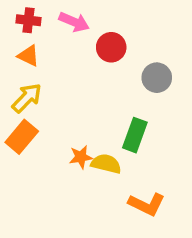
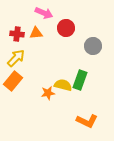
red cross: (28, 20) -> (17, 34), moved
orange triangle: (28, 56) -> (36, 33), moved, turned -32
yellow semicircle: (106, 164) -> (63, 85), moved

